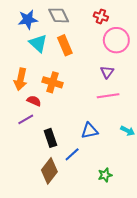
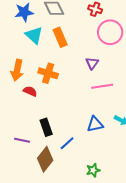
purple triangle: (107, 72) -> (92, 63), moved
purple line: (26, 119) -> (22, 140), moved, turned 42
blue triangle: (90, 131) -> (95, 124), moved
green star: (105, 175) -> (93, 170), moved

